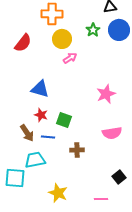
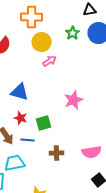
pink star: (106, 94) -> (74, 100), moved
green square: (64, 120) -> (44, 123), turned -35
pink semicircle: (112, 133) -> (92, 152), moved

